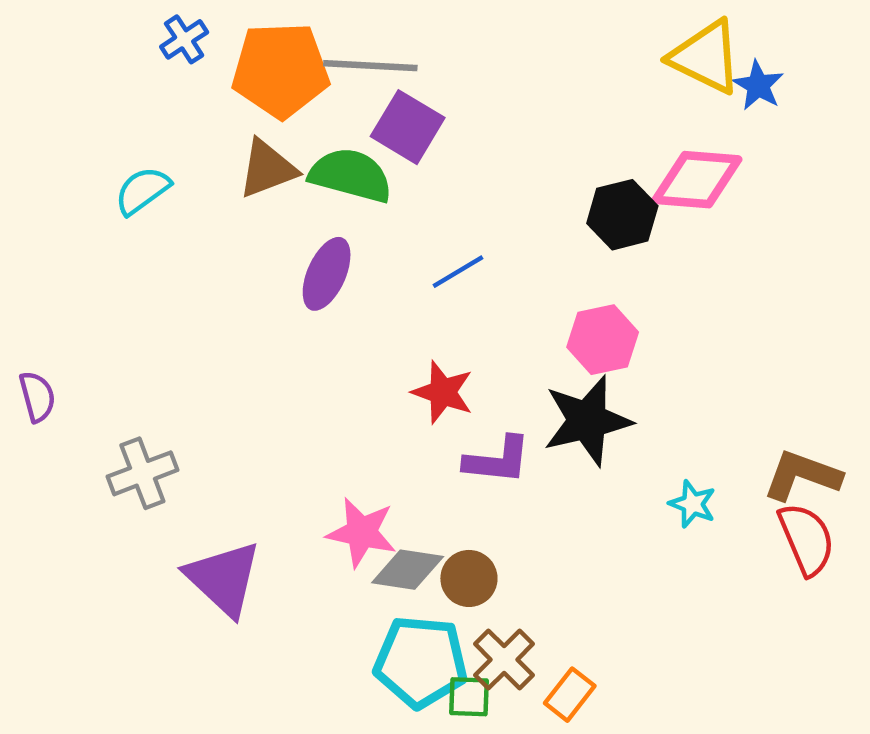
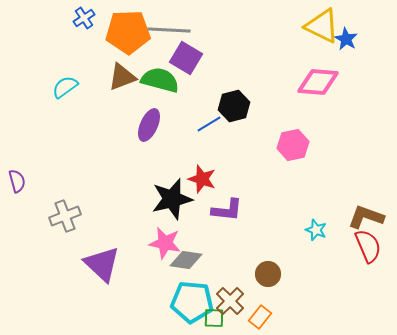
black hexagon: (622, 215) -> (234, 106), moved
pink hexagon: (603, 340) -> (293, 145), moved
black star: (587, 421) -> (172, 199), moved
brown circle: (469, 578) -> (268, 274), moved

